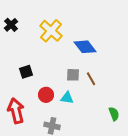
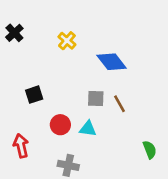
yellow cross: (51, 31) -> (67, 41), size x0.6
red arrow: (16, 111) -> (21, 146), size x0.7

